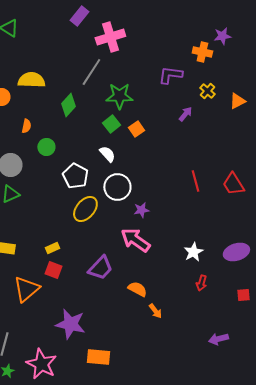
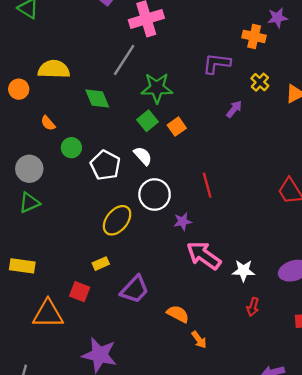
green diamond: (68, 105) -> (97, 99), turned -65
orange semicircle: (26, 126) -> (48, 123), turned 128
white pentagon: (75, 176) -> (105, 165), moved
red line: (195, 181) -> (207, 185), moved
pink arrow: (135, 240) -> (204, 255), moved
yellow rectangle: (52, 248) -> (101, 264), moved
white star: (193, 252) -> (243, 271), turned 30
orange triangle: (26, 289) -> (48, 314), turned 40

